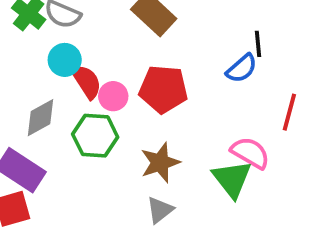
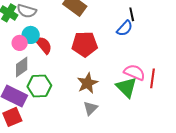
pink circle: (113, 96) -> (20, 43), moved
red line: (289, 112) -> (152, 78), moved
green hexagon: (95, 136) -> (39, 86), moved

